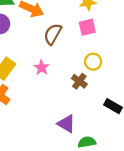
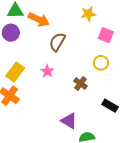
pink square: (87, 27) -> (106, 35), moved, turned 35
yellow circle: (93, 62) -> (101, 63), moved

